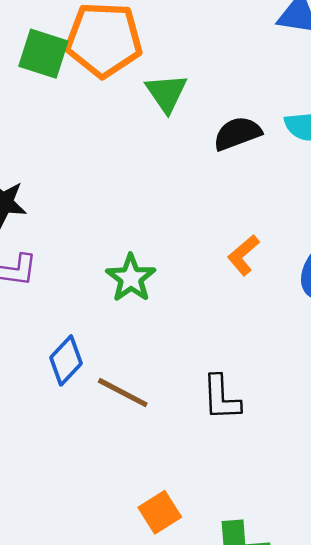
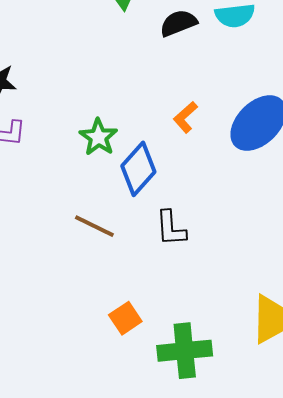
blue diamond: (66, 360) -> (138, 169), moved, size x1.4

